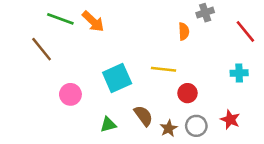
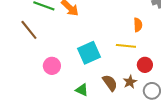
orange semicircle: (184, 31) -> (138, 25), moved
green triangle: (108, 125) -> (82, 90), turned 40
brown star: (169, 128) -> (130, 82), moved

